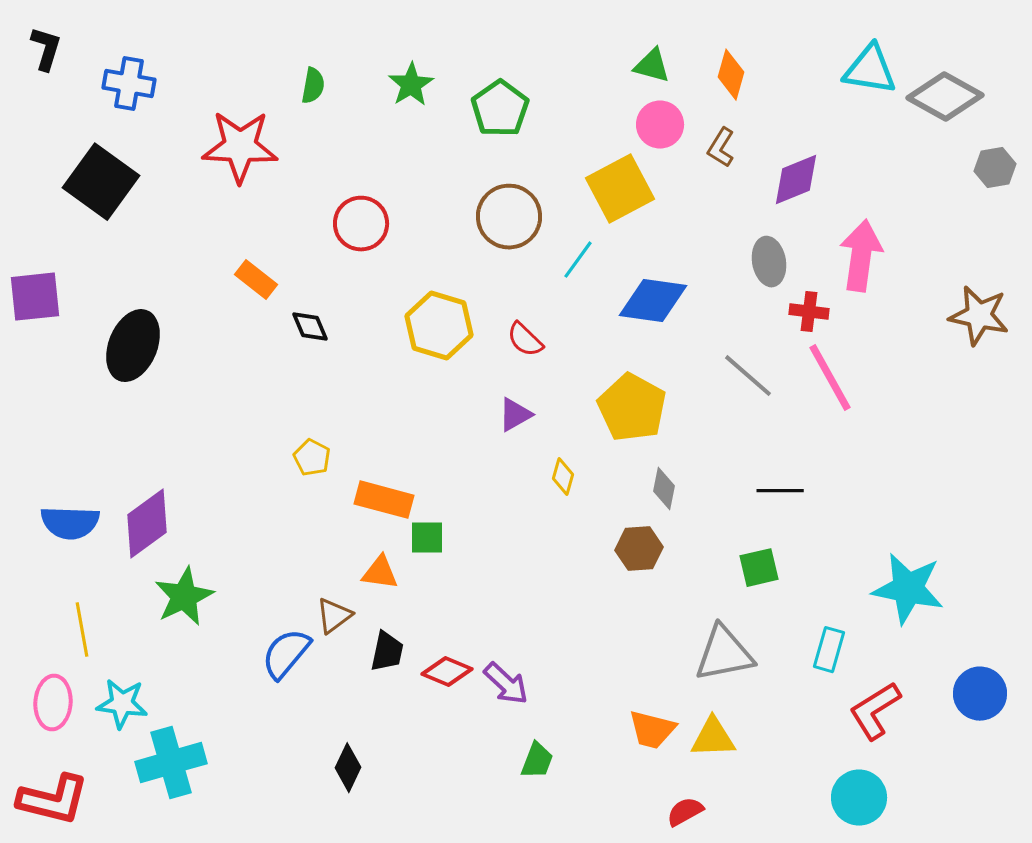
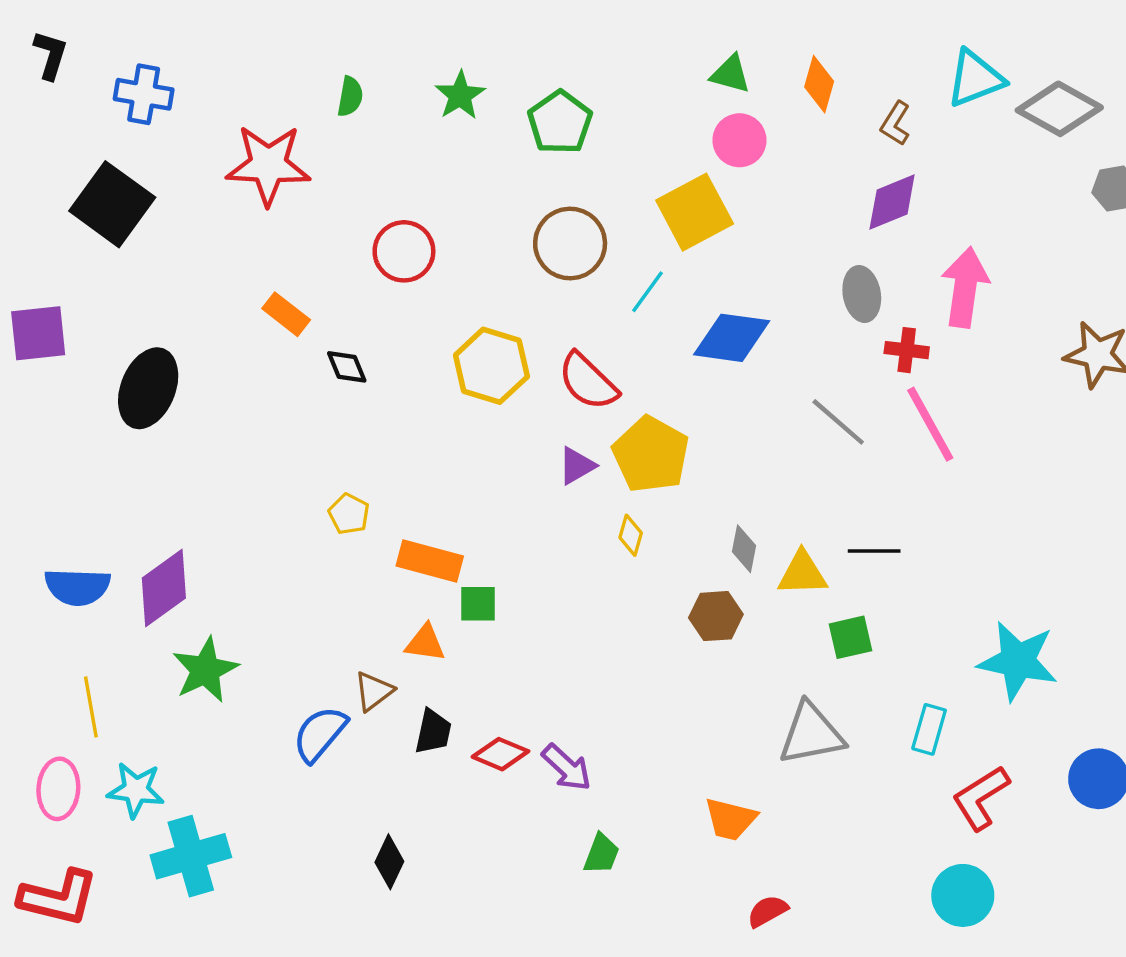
cyan triangle: (870, 70) -> (975, 79), turned -30
brown L-shape: (721, 148) -> (895, 123), moved
red semicircle: (525, 340) -> (588, 382), size x1.5
yellow pentagon: (632, 408) -> (651, 454), moved
yellow triangle: (713, 738) -> (802, 573), moved

